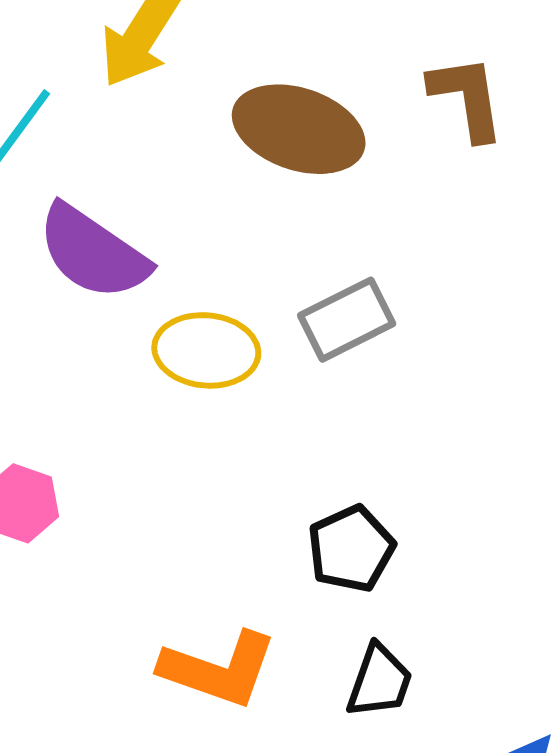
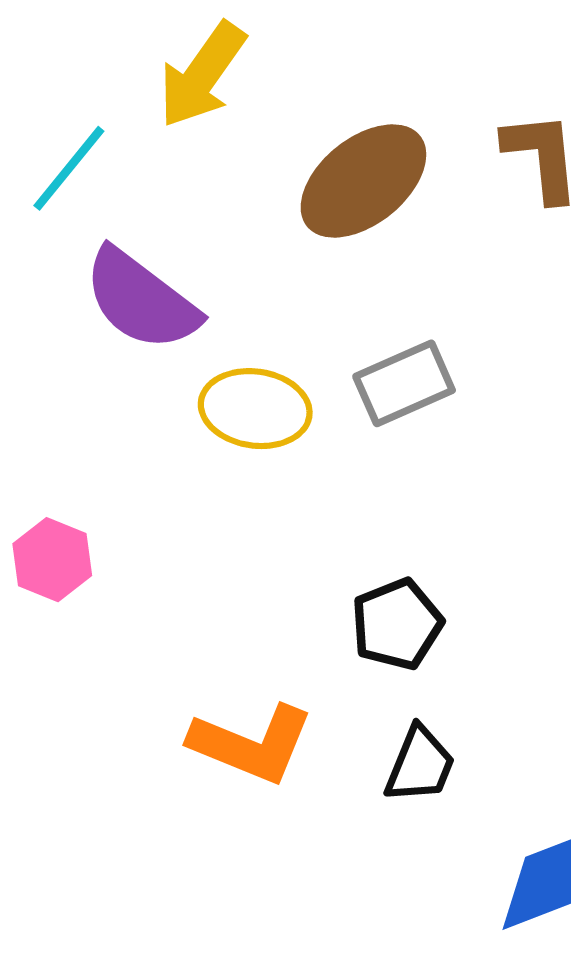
brown ellipse: (299, 129) -> (363, 181), turned -60

